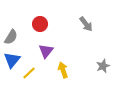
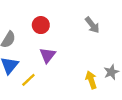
yellow arrow: (63, 70) -> (91, 80), moved

